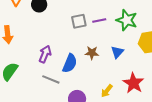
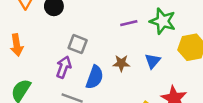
gray square: (79, 21) -> (78, 44), moved, turned 35

